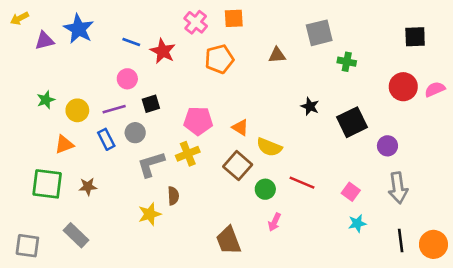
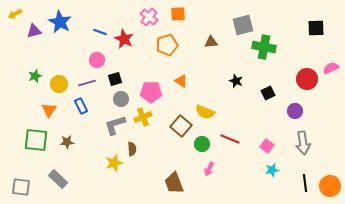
green cross: (347, 62) -> (264, 47), size x1.6
red circle: (403, 87) -> (307, 79), moved
black square: (352, 122) -> (268, 93), size x0.6
orange triangle: (240, 127) -> (181, 81), moved
gray circle: (135, 133) -> (121, 99), moved
orange triangle: (64, 145) -> (49, 110), turned -35

